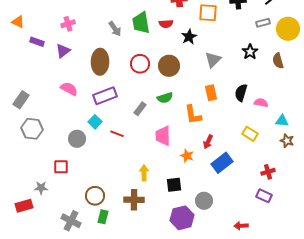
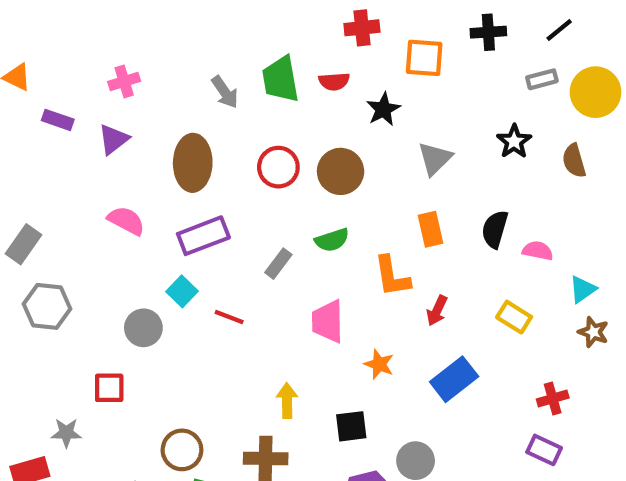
cyan triangle: (282, 121) -> (583, 289), turned -40
red arrow: (208, 142) -> (437, 311), moved

